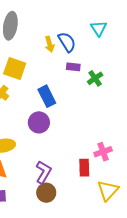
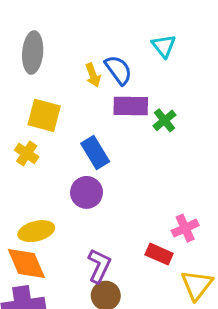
purple rectangle: (73, 67) -> (131, 106), size x1.6
red rectangle: (84, 168) -> (159, 254), turned -60

